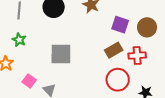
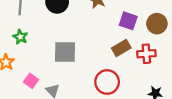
red circle: (118, 80) -> (107, 82), moved

